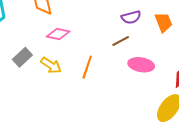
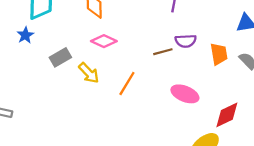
brown line: (121, 41) -> (163, 52), moved

